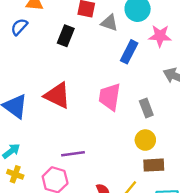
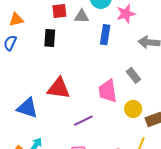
pink trapezoid: (110, 97) -> (108, 91), moved
yellow circle: (145, 140) -> (133, 109), moved
purple line: (73, 154) -> (83, 121), moved

